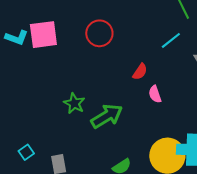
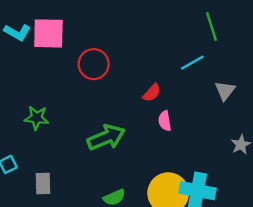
red circle: (99, 33) -> (94, 64), moved
green star: (74, 103) -> (37, 118), moved, turned -30

